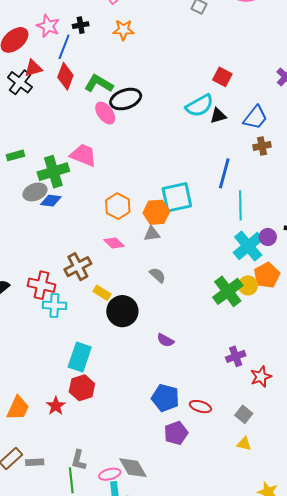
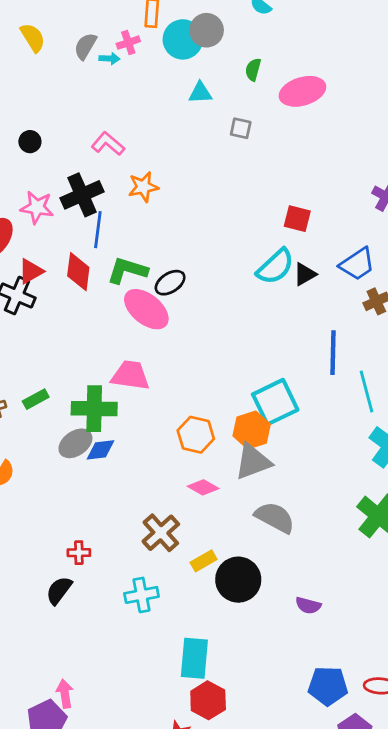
black cross: (81, 25) -> (82, 195), size x1.8
blue line: (64, 47) -> (98, 230), moved
black ellipse: (126, 99) -> (170, 283), size x0.7
pink ellipse: (105, 113) -> (146, 309), size x1.4
blue trapezoid: (255, 118) -> (357, 264), turned 32
green cross: (53, 172) -> (94, 409), turned 32
gray triangle: (152, 234) -> (253, 462), size x1.6
gray semicircle: (157, 275) -> (275, 517), size x1.6
red cross: (41, 285) -> (79, 553), moved, size x0.6
yellow rectangle: (102, 293) -> (204, 561), turned -48

